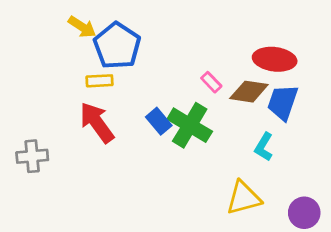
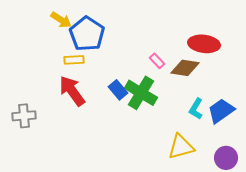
blue trapezoid: (283, 102) -> (221, 111), moved, turned 36

